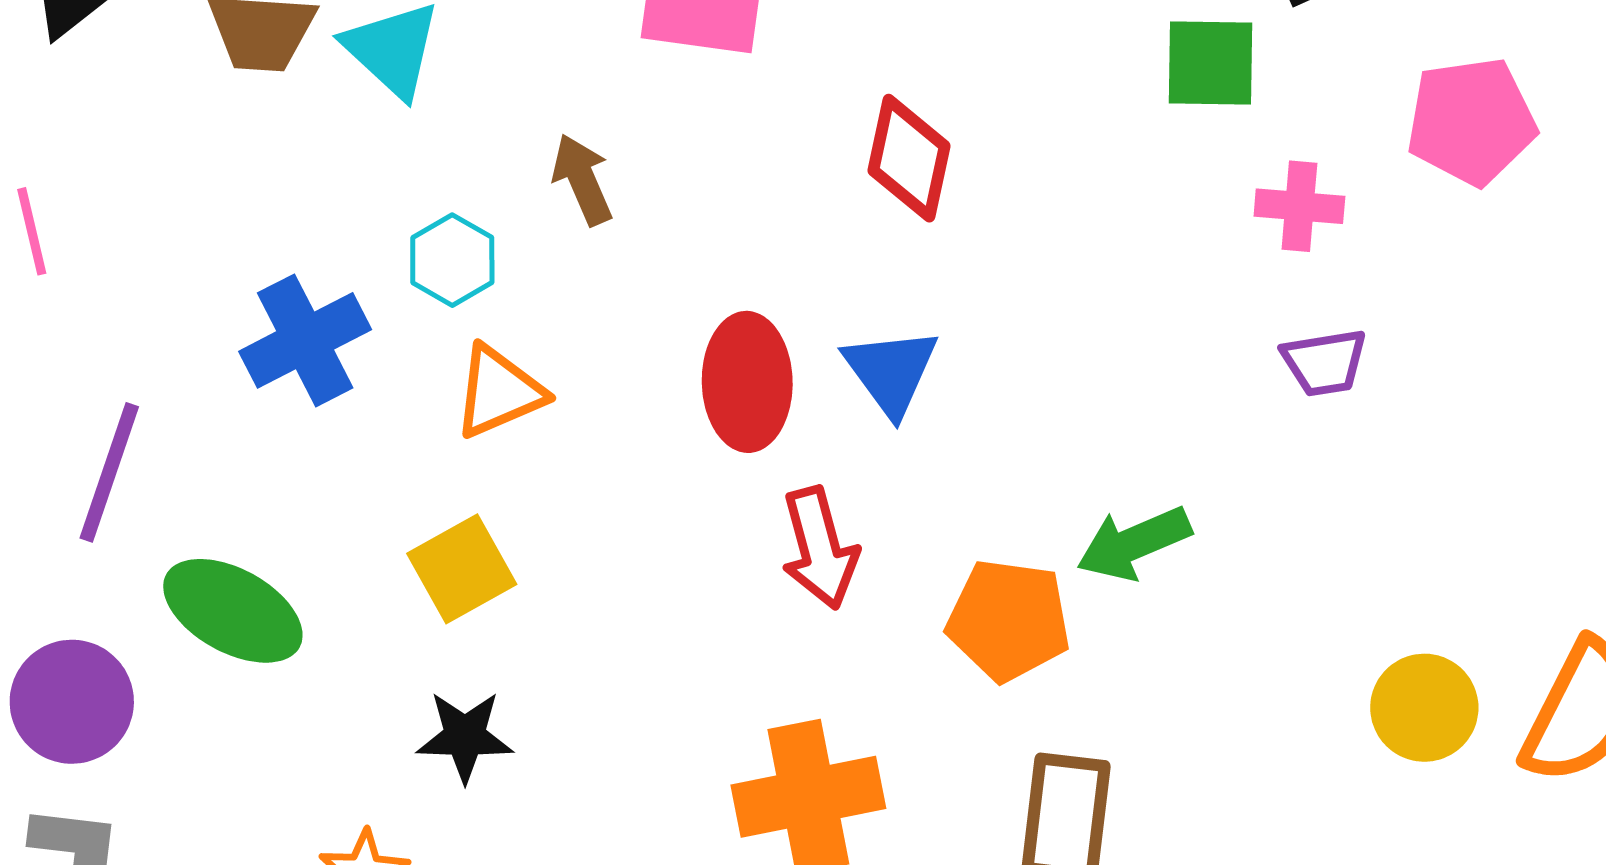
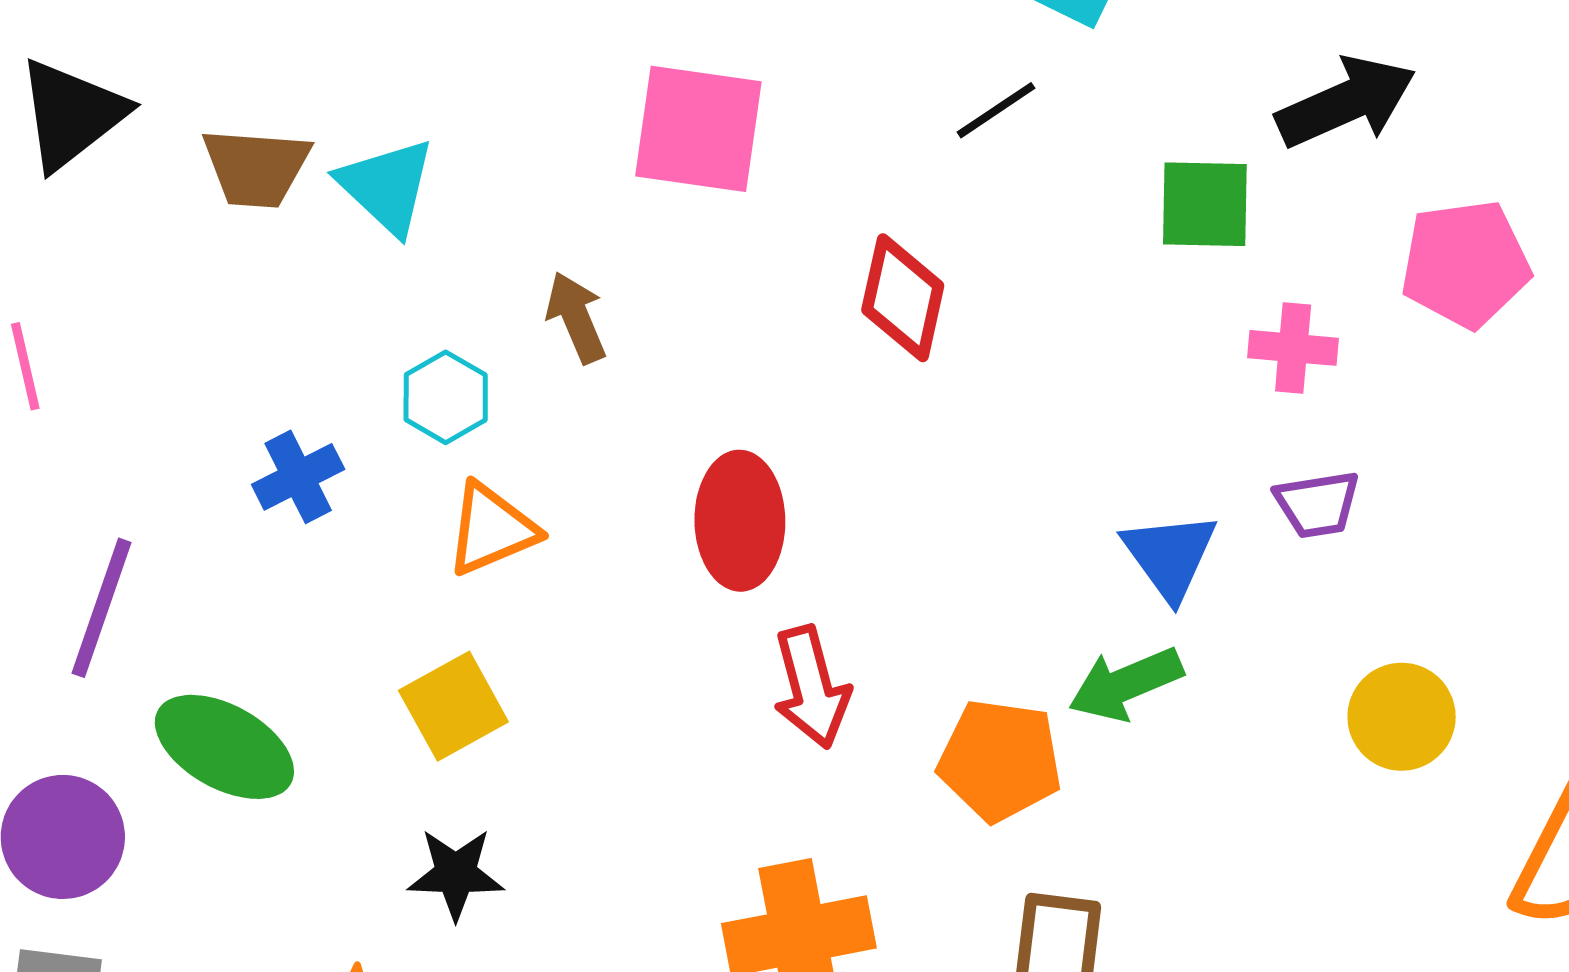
blue cross: (305, 340) -> (298, 477), size x0.7
blue triangle: (891, 371) -> (1170, 556), moved
yellow circle: (1424, 708) -> (1402, 717), moved

